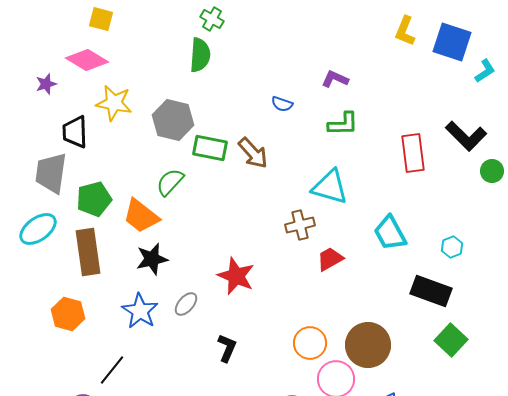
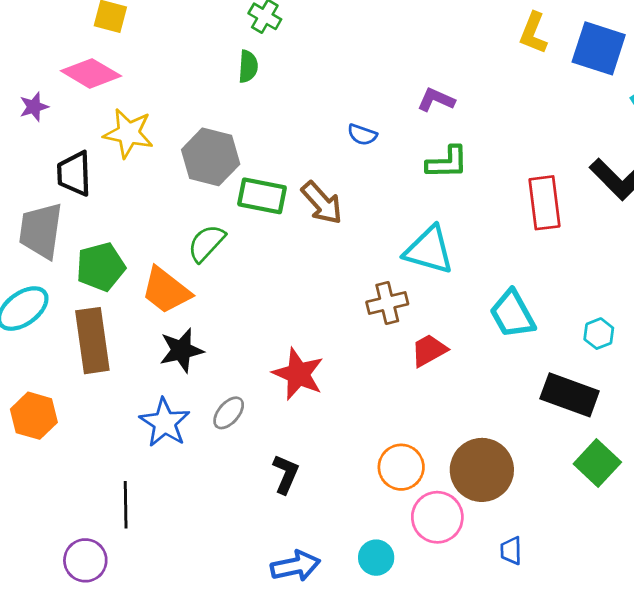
green semicircle: (200, 55) -> (248, 66), size x0.7
orange hexagon: (68, 314) -> (34, 416), moved
black line: (112, 370) -> (126, 505), turned -40

